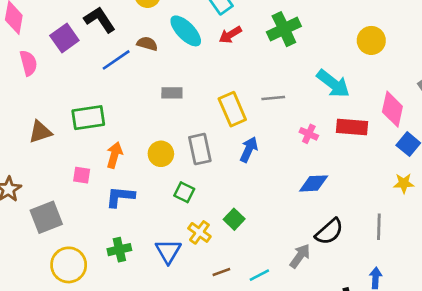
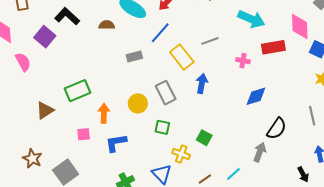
blue line: (116, 60) -> (160, 33), moved

